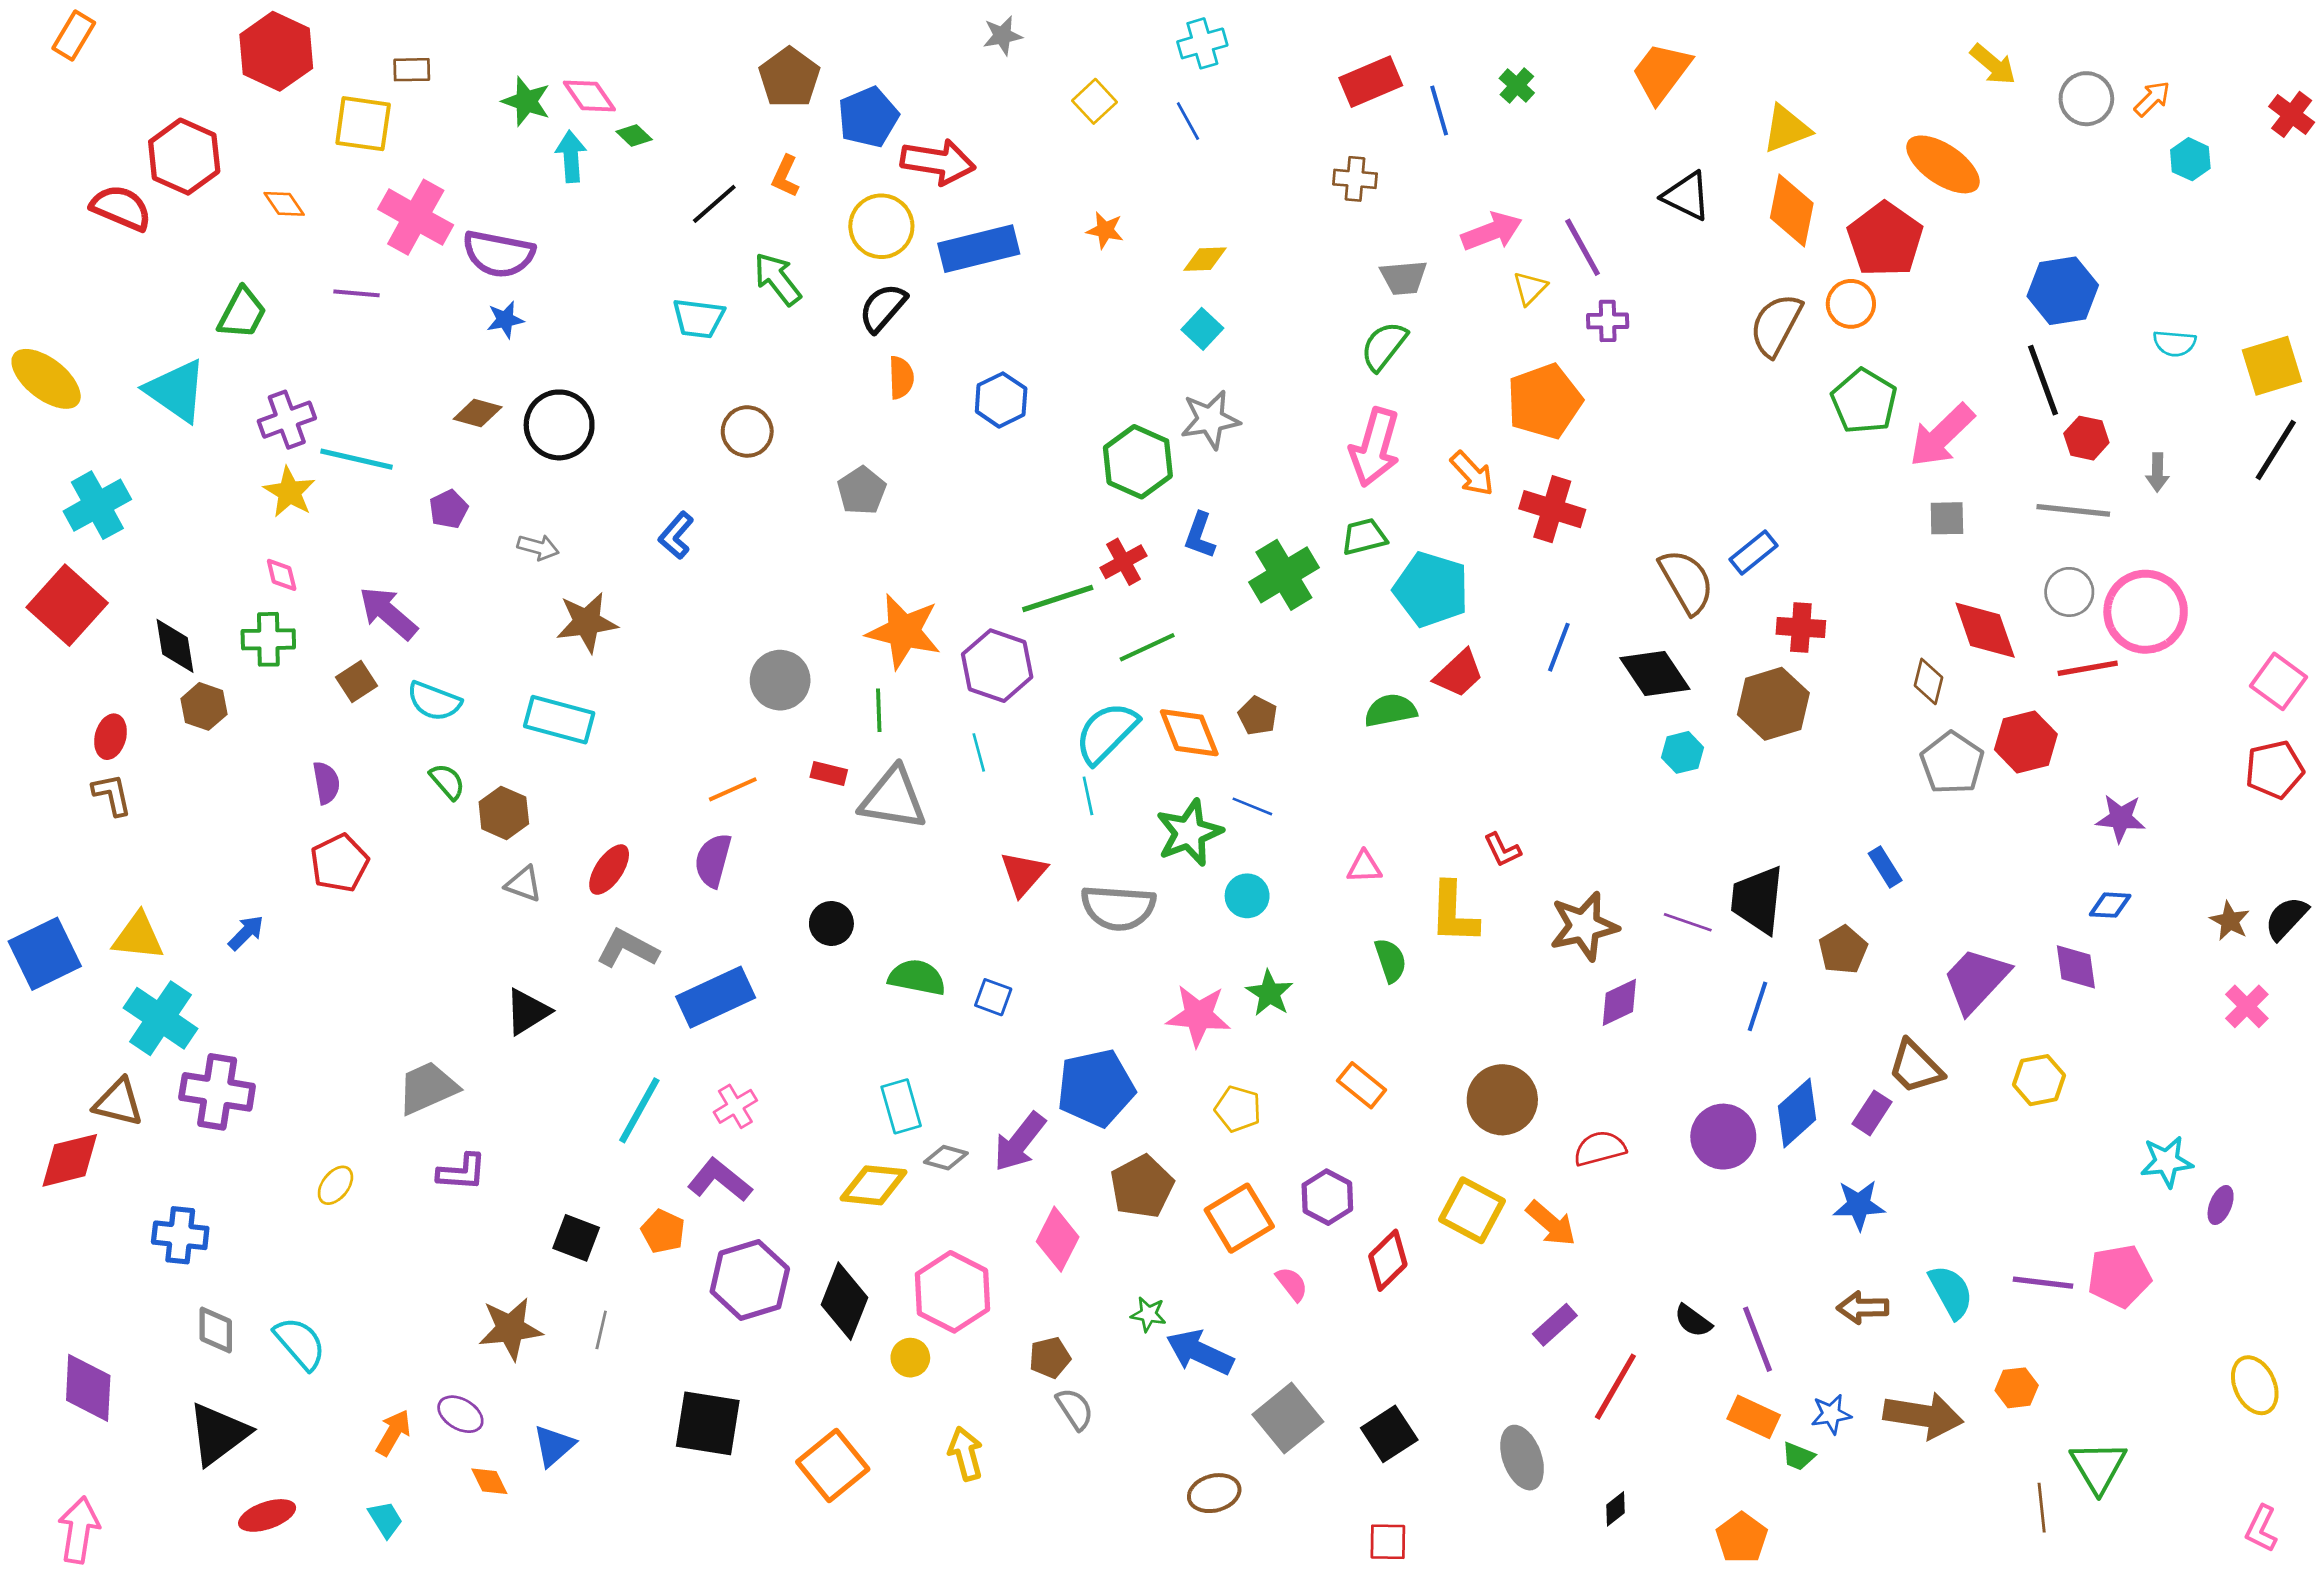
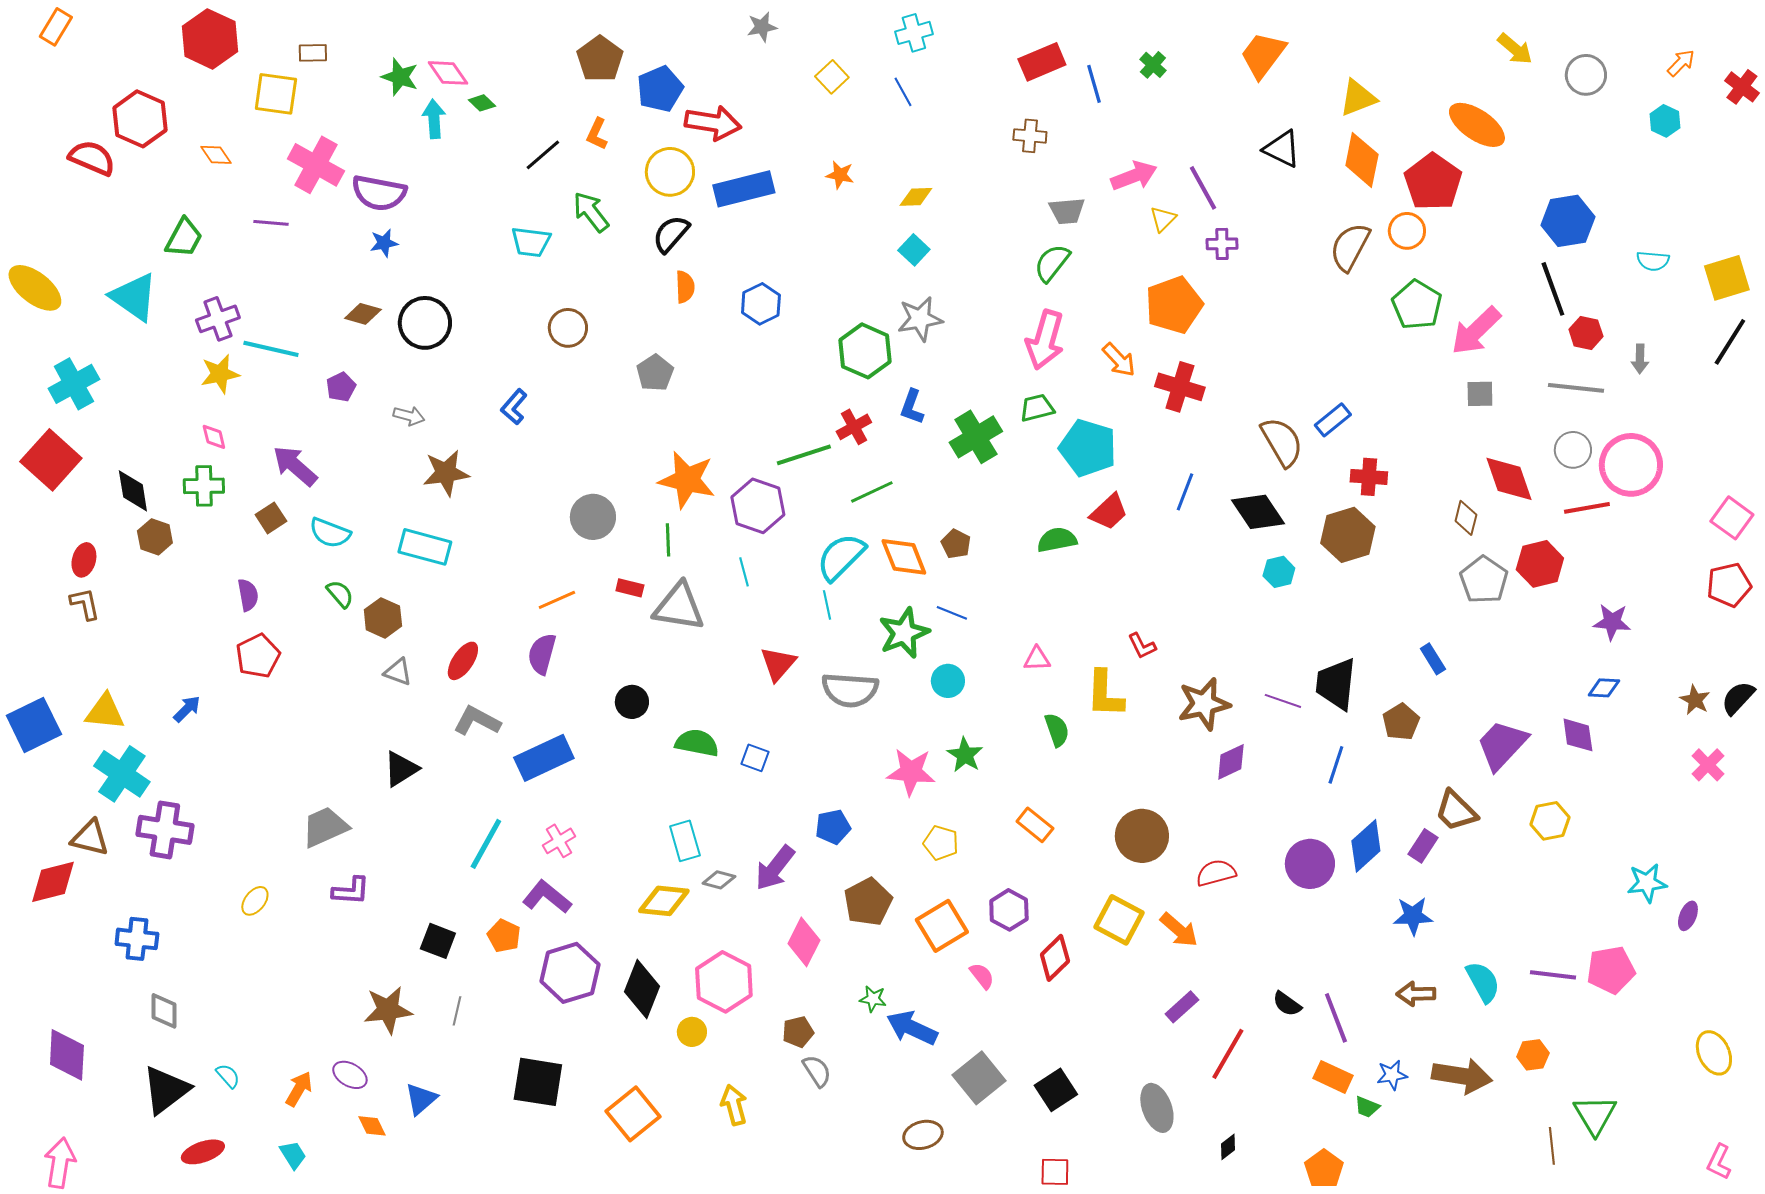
orange arrow: (2152, 99) -> (1681, 63), moved
yellow star: (289, 492) -> (220, 374), turned 30
blue pentagon: (1096, 1088) -> (833, 827), size x0.6
cyan semicircle: (300, 1343) -> (228, 1076), moved, size x0.6

